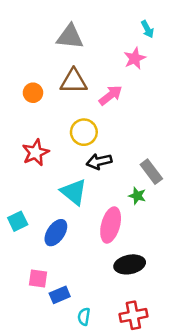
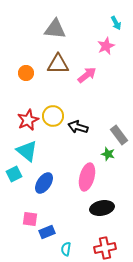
yellow circle: (84, 132) -> (53, 116), moved
black arrow: (99, 161) -> (78, 127), turned 30
cyan triangle: (74, 192) -> (27, 151), moved

